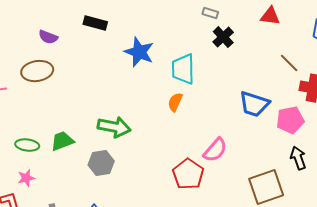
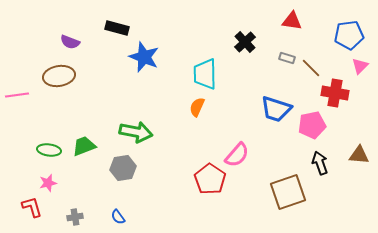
gray rectangle: (210, 13) -> (287, 58), moved
blue star: (139, 52) -> (144, 57), moved

